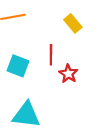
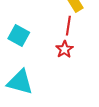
red line: (51, 55) -> (68, 26), moved

